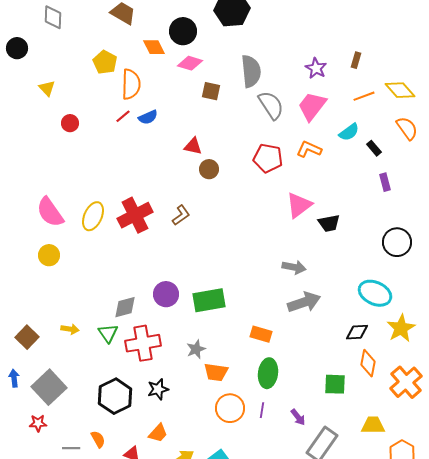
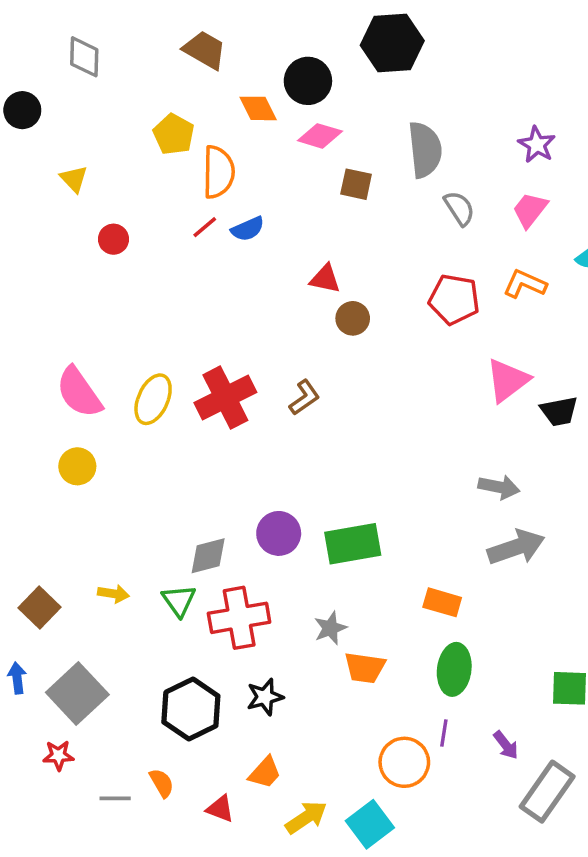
gray semicircle: (271, 105) -> (459, 208), size x0.7
pink trapezoid: (312, 106) -> (530, 210), size x0.7
orange circle: (230, 408) -> (404, 762), moved

